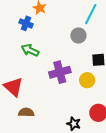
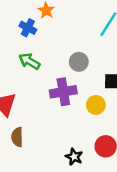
gray circle: (78, 35) -> (79, 62), moved
brown semicircle: (26, 112) -> (17, 137), turned -98

